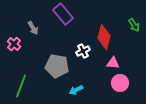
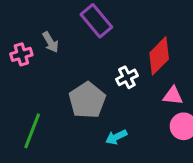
red diamond: (104, 37) -> (159, 56), turned 30
pink cross: (14, 44) -> (21, 54), moved, turned 32
gray pentagon: (57, 66) -> (87, 100), turned 30

